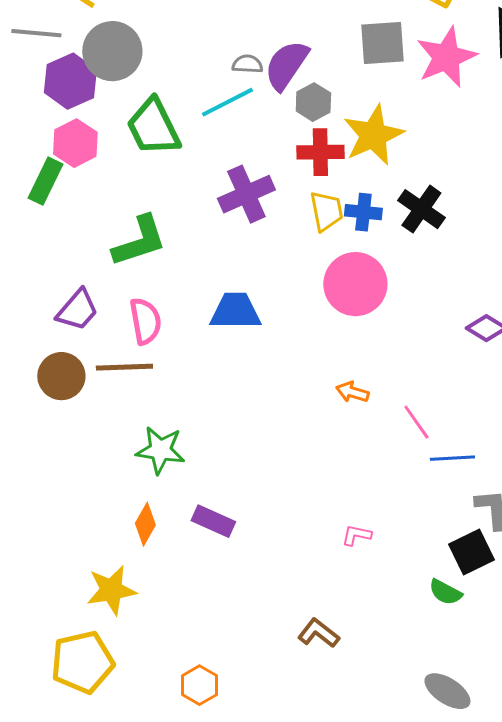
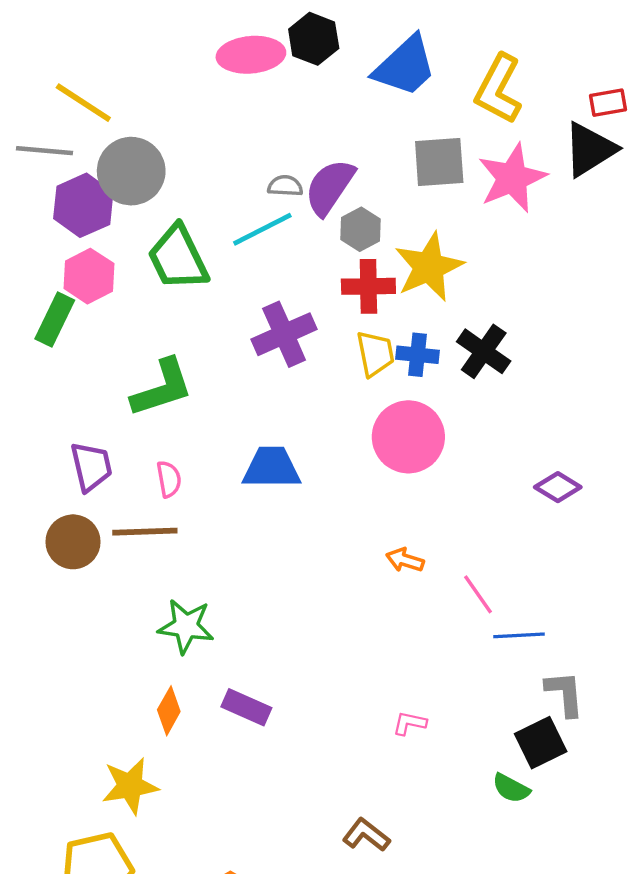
purple trapezoid: (77, 310) -> (91, 467), turned -54
pink semicircle: (145, 321) -> (169, 479), size x0.7

